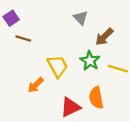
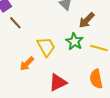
brown line: (23, 38) -> (15, 23), turned 32
orange semicircle: (96, 98) -> (96, 79), moved

